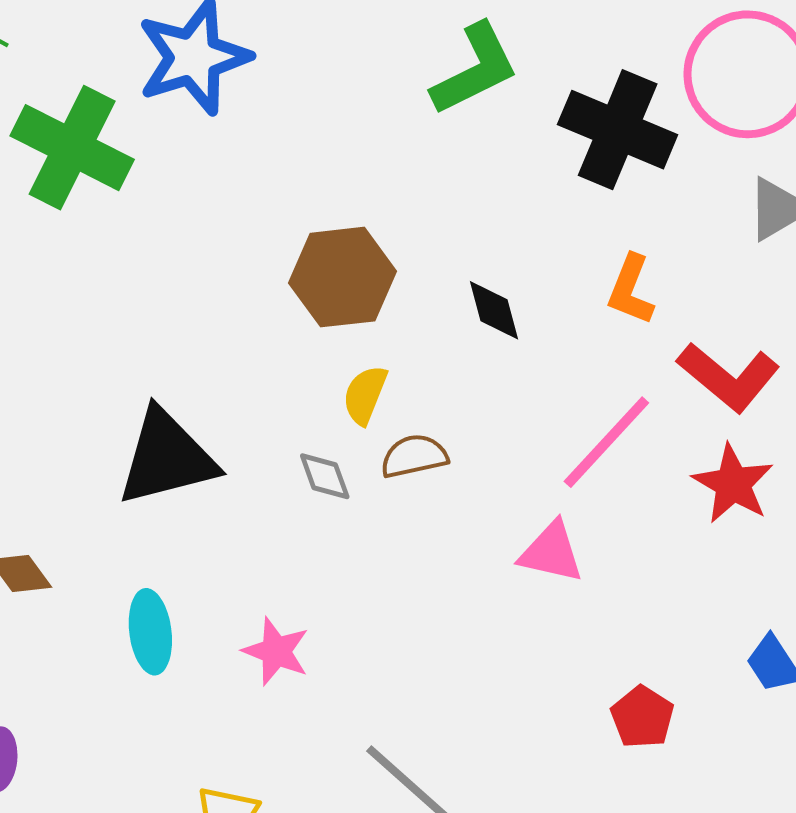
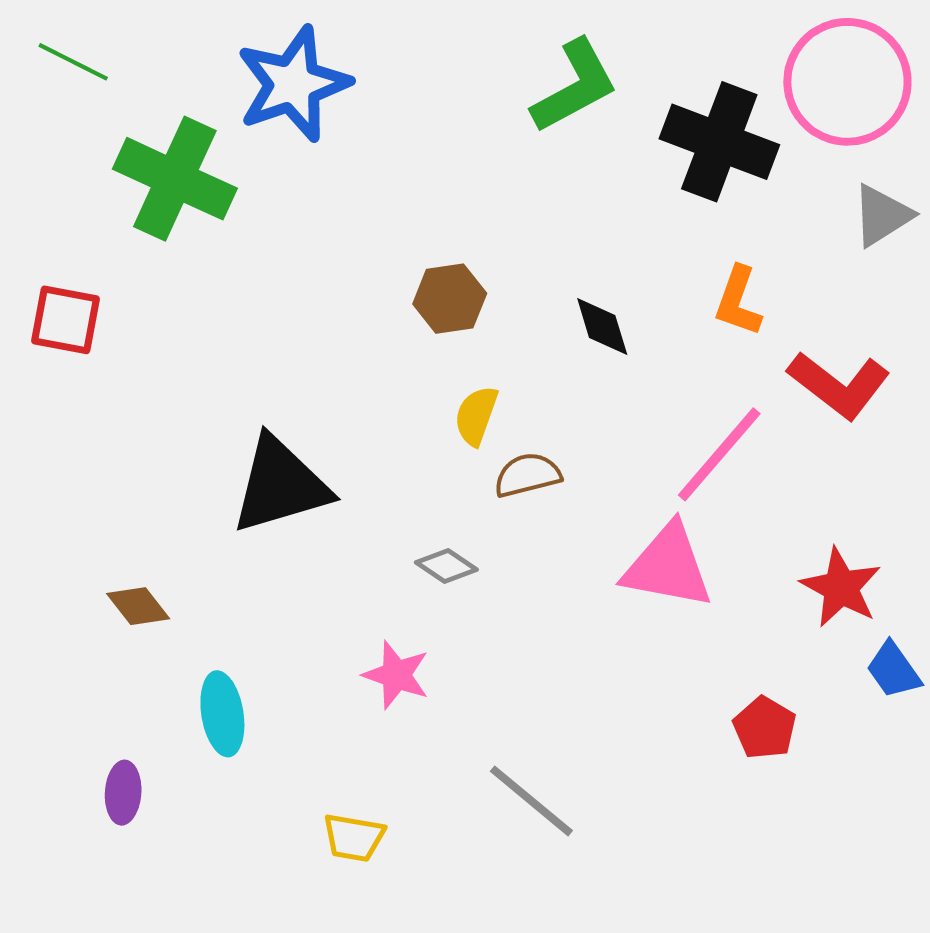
brown hexagon: (343, 277) -> (450, 299), size x0.7
gray diamond: (325, 476) -> (446, 566), moved, turned -34
red star: (733, 484) -> (841, 587), moved
pink triangle: (551, 552) -> (668, 566), size x1.4
cyan ellipse: (150, 632) -> (222, 714), moved

